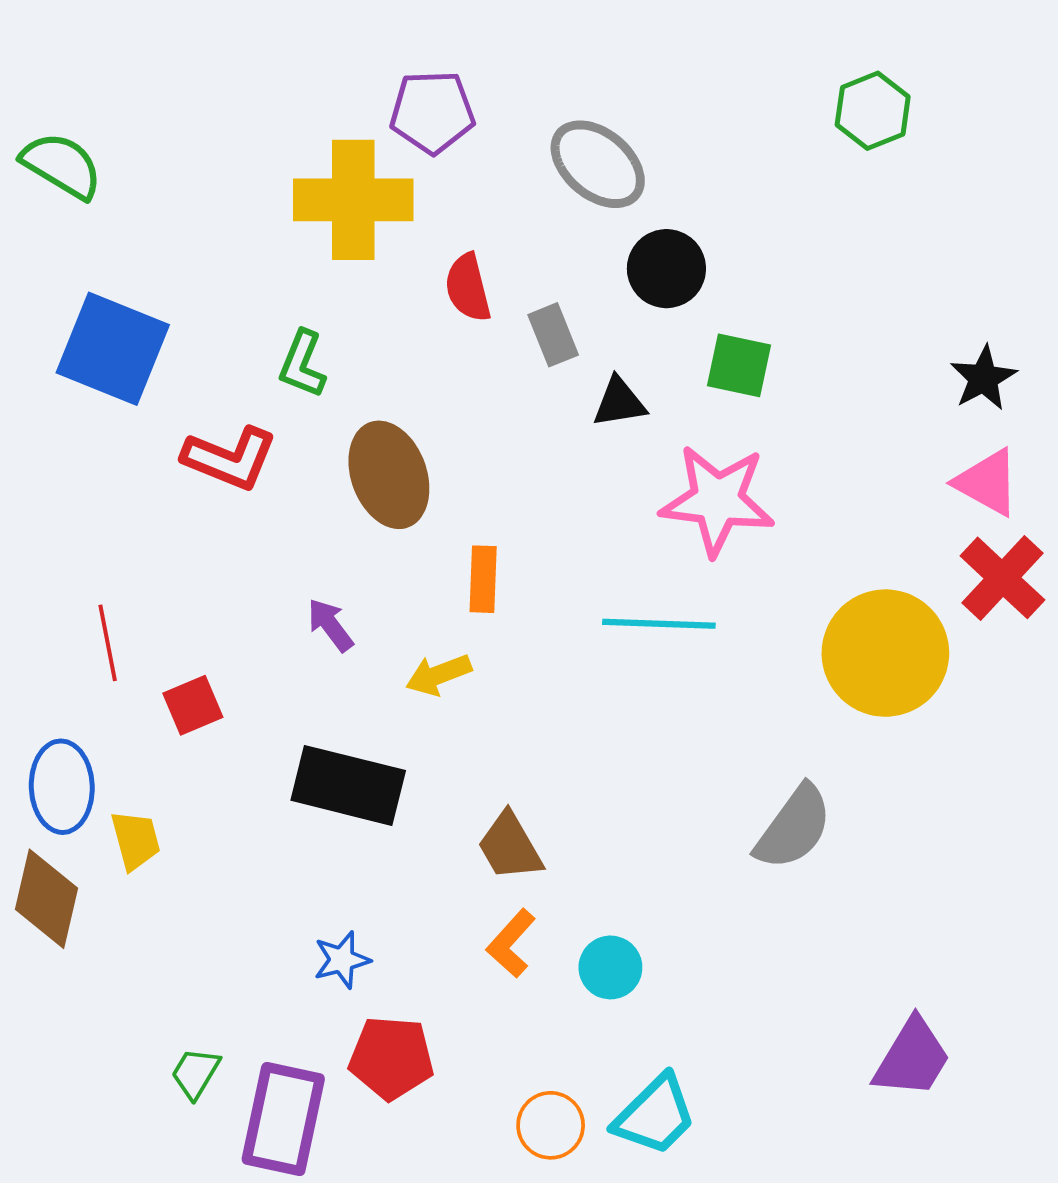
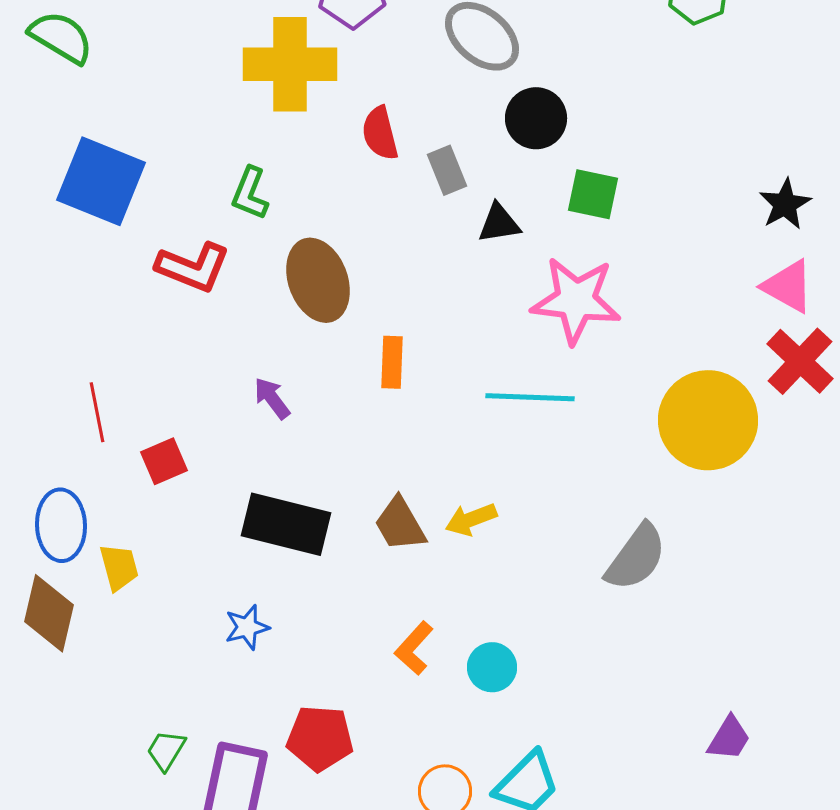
yellow arrow: (439, 675) -> (471, 519), moved
brown trapezoid: (510, 847) -> (400, 524), moved
blue star: (342, 960) -> (247, 627), moved
purple trapezoid: (912, 1058) -> (729, 738), size x0.7

